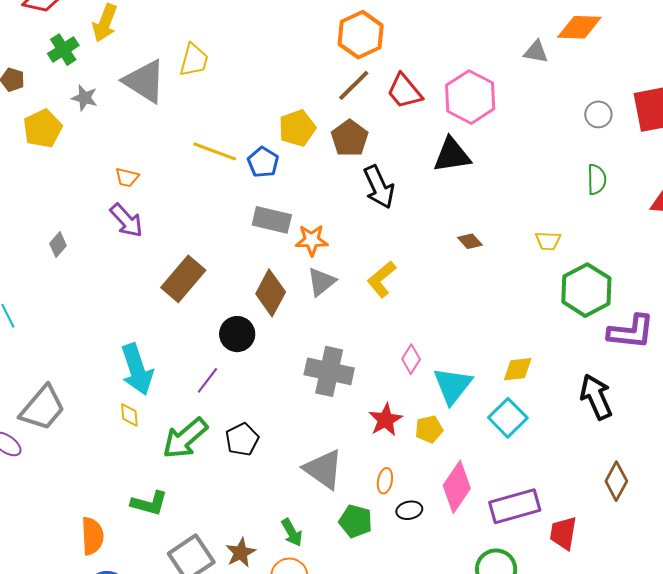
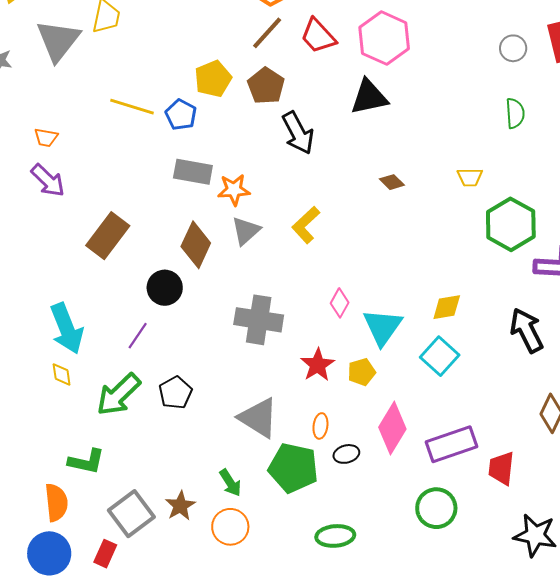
gray triangle: (145, 81) -> (58, 40), turned 39
green pentagon: (356, 521) -> (293, 468), size x1.5
orange semicircle: (92, 536) -> (56, 502), moved

